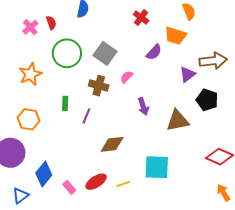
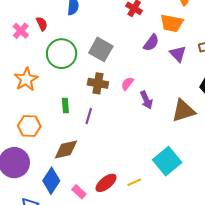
purple triangle: (187, 74) -> (178, 54), moved, turned -30
pink semicircle: (127, 77) -> (127, 84), moved
brown diamond: (112, 144) -> (66, 149), moved
cyan square: (157, 167) -> (167, 161), turned -36

